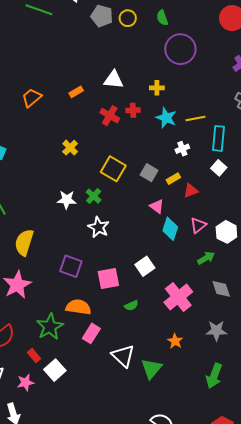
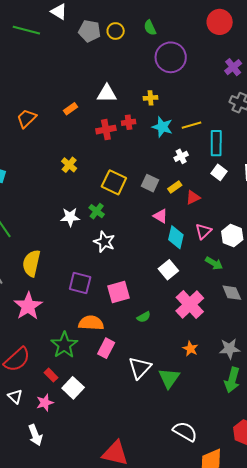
red cross: (110, 116) -> (106, 130), turned -36
green arrow: (206, 258) -> (214, 263), turned 66
white square: (145, 266) -> (168, 270), moved
gray star: (216, 331) -> (230, 349), moved
white triangle: (123, 356) -> (140, 368), turned 35

